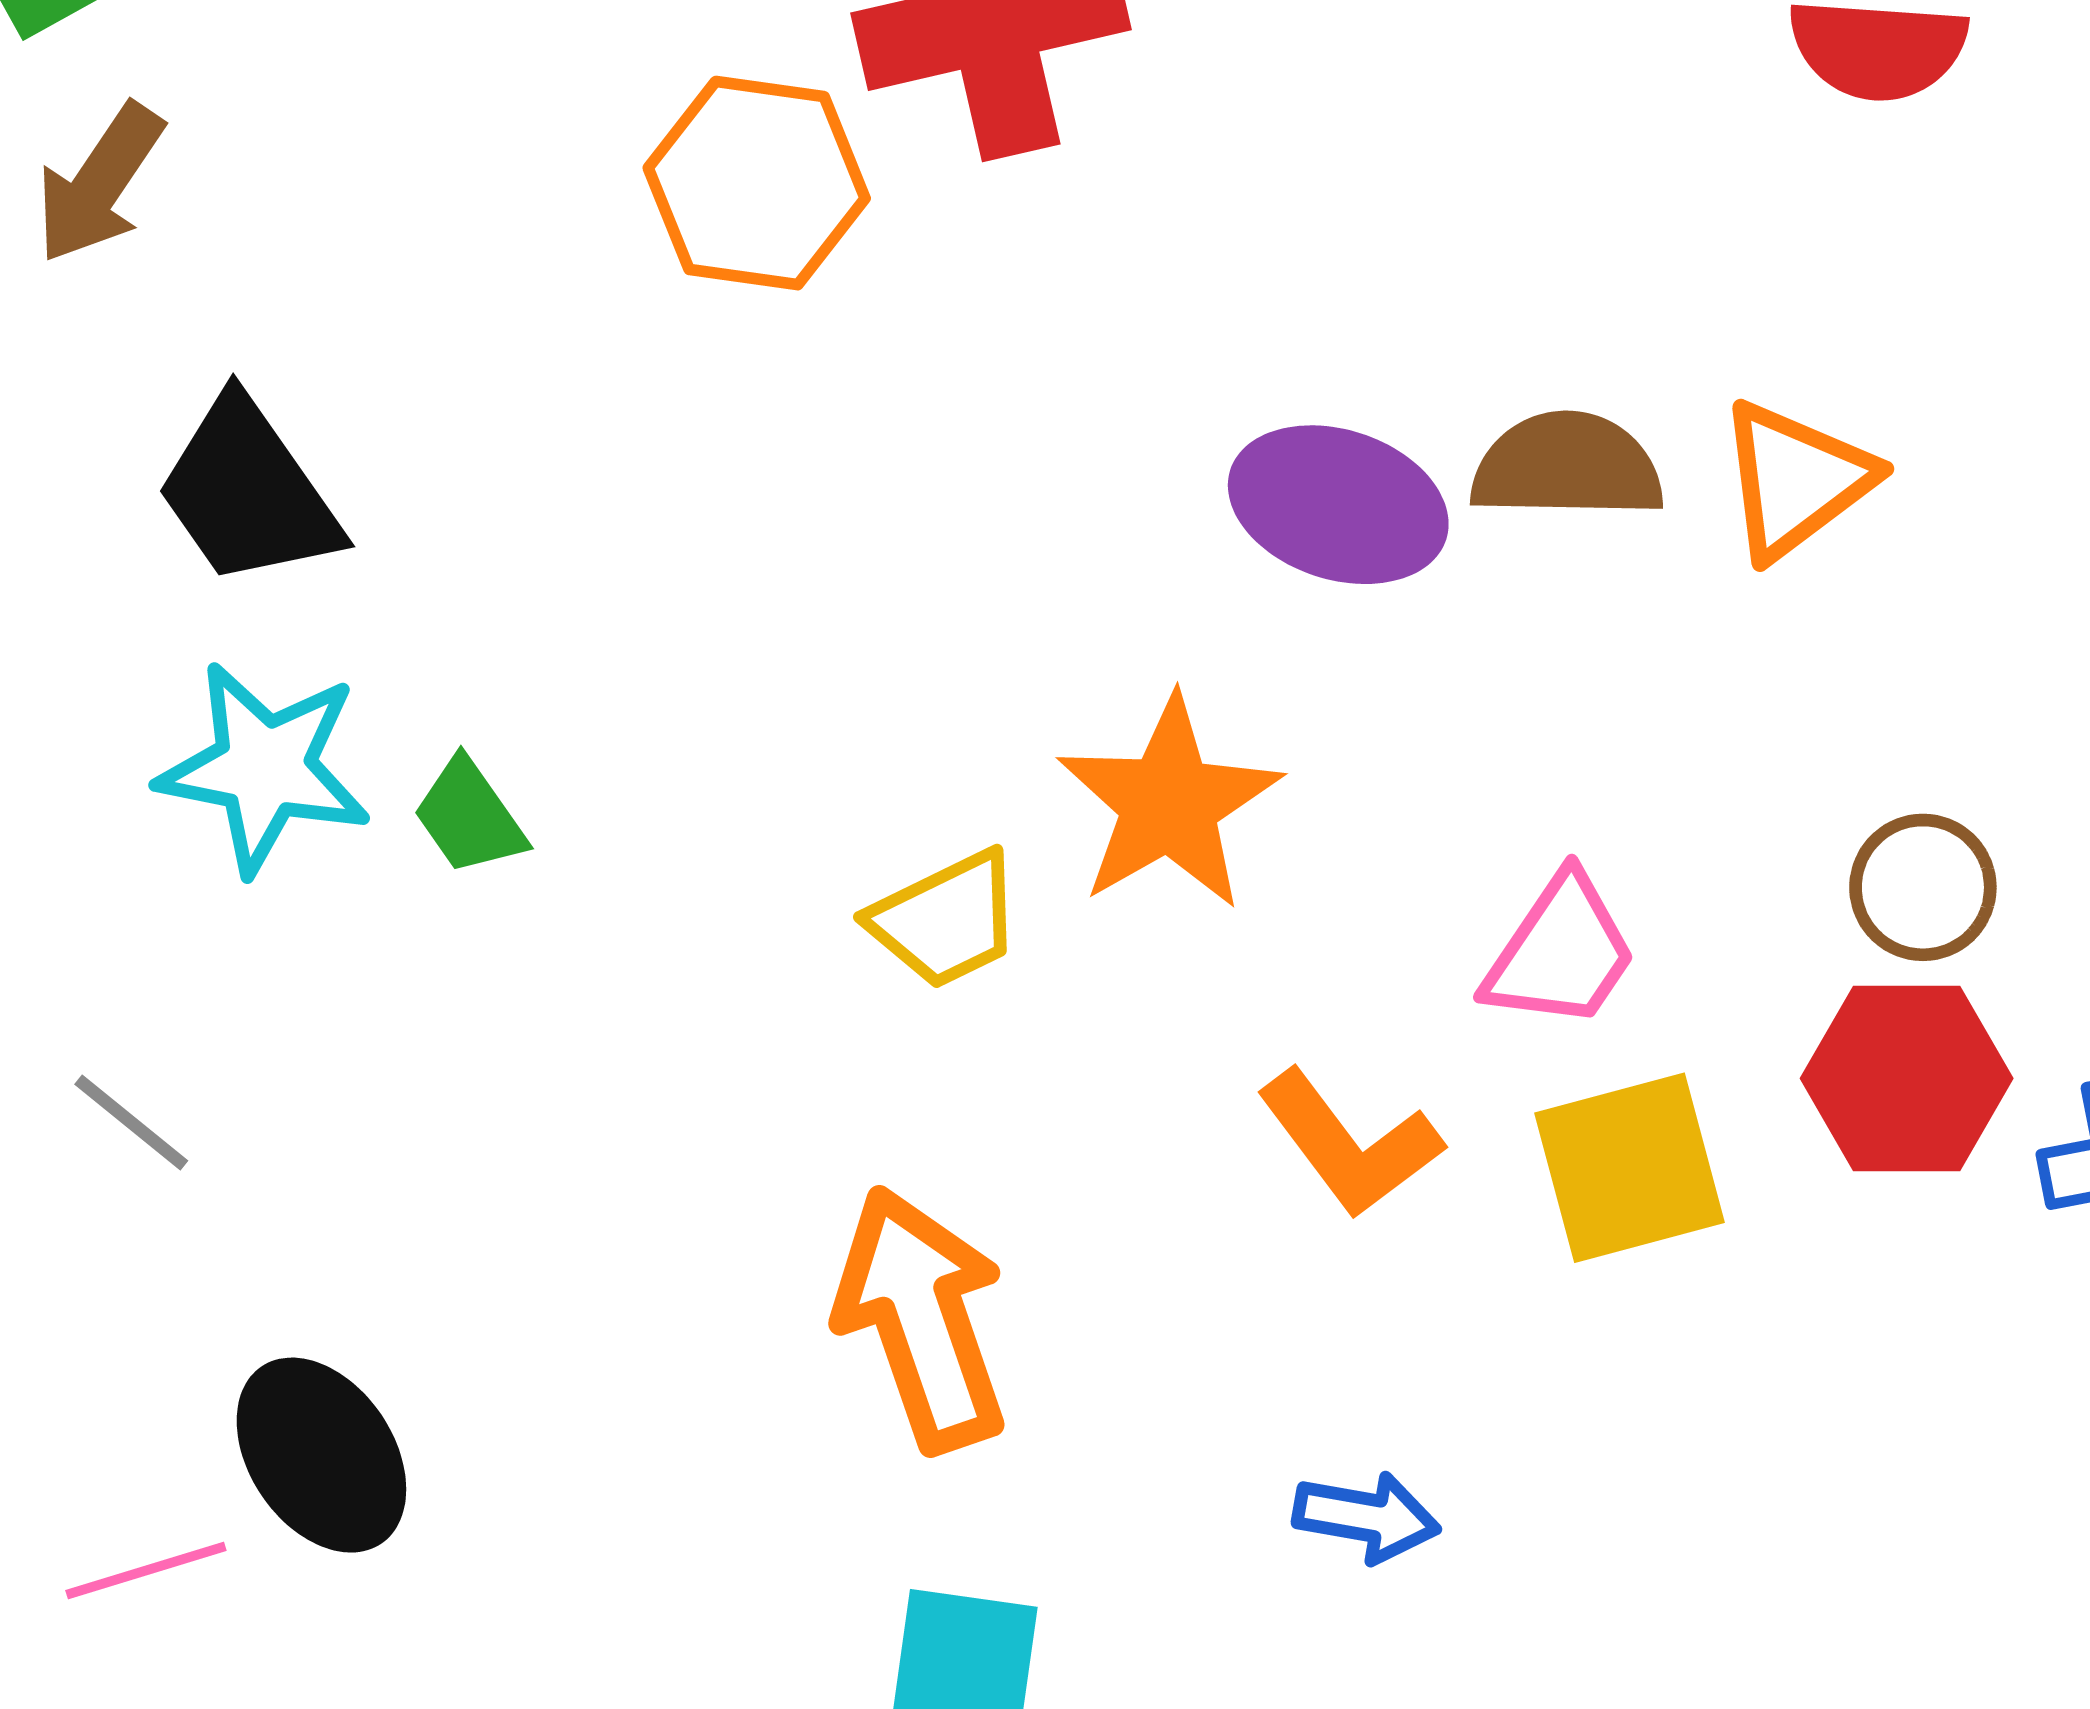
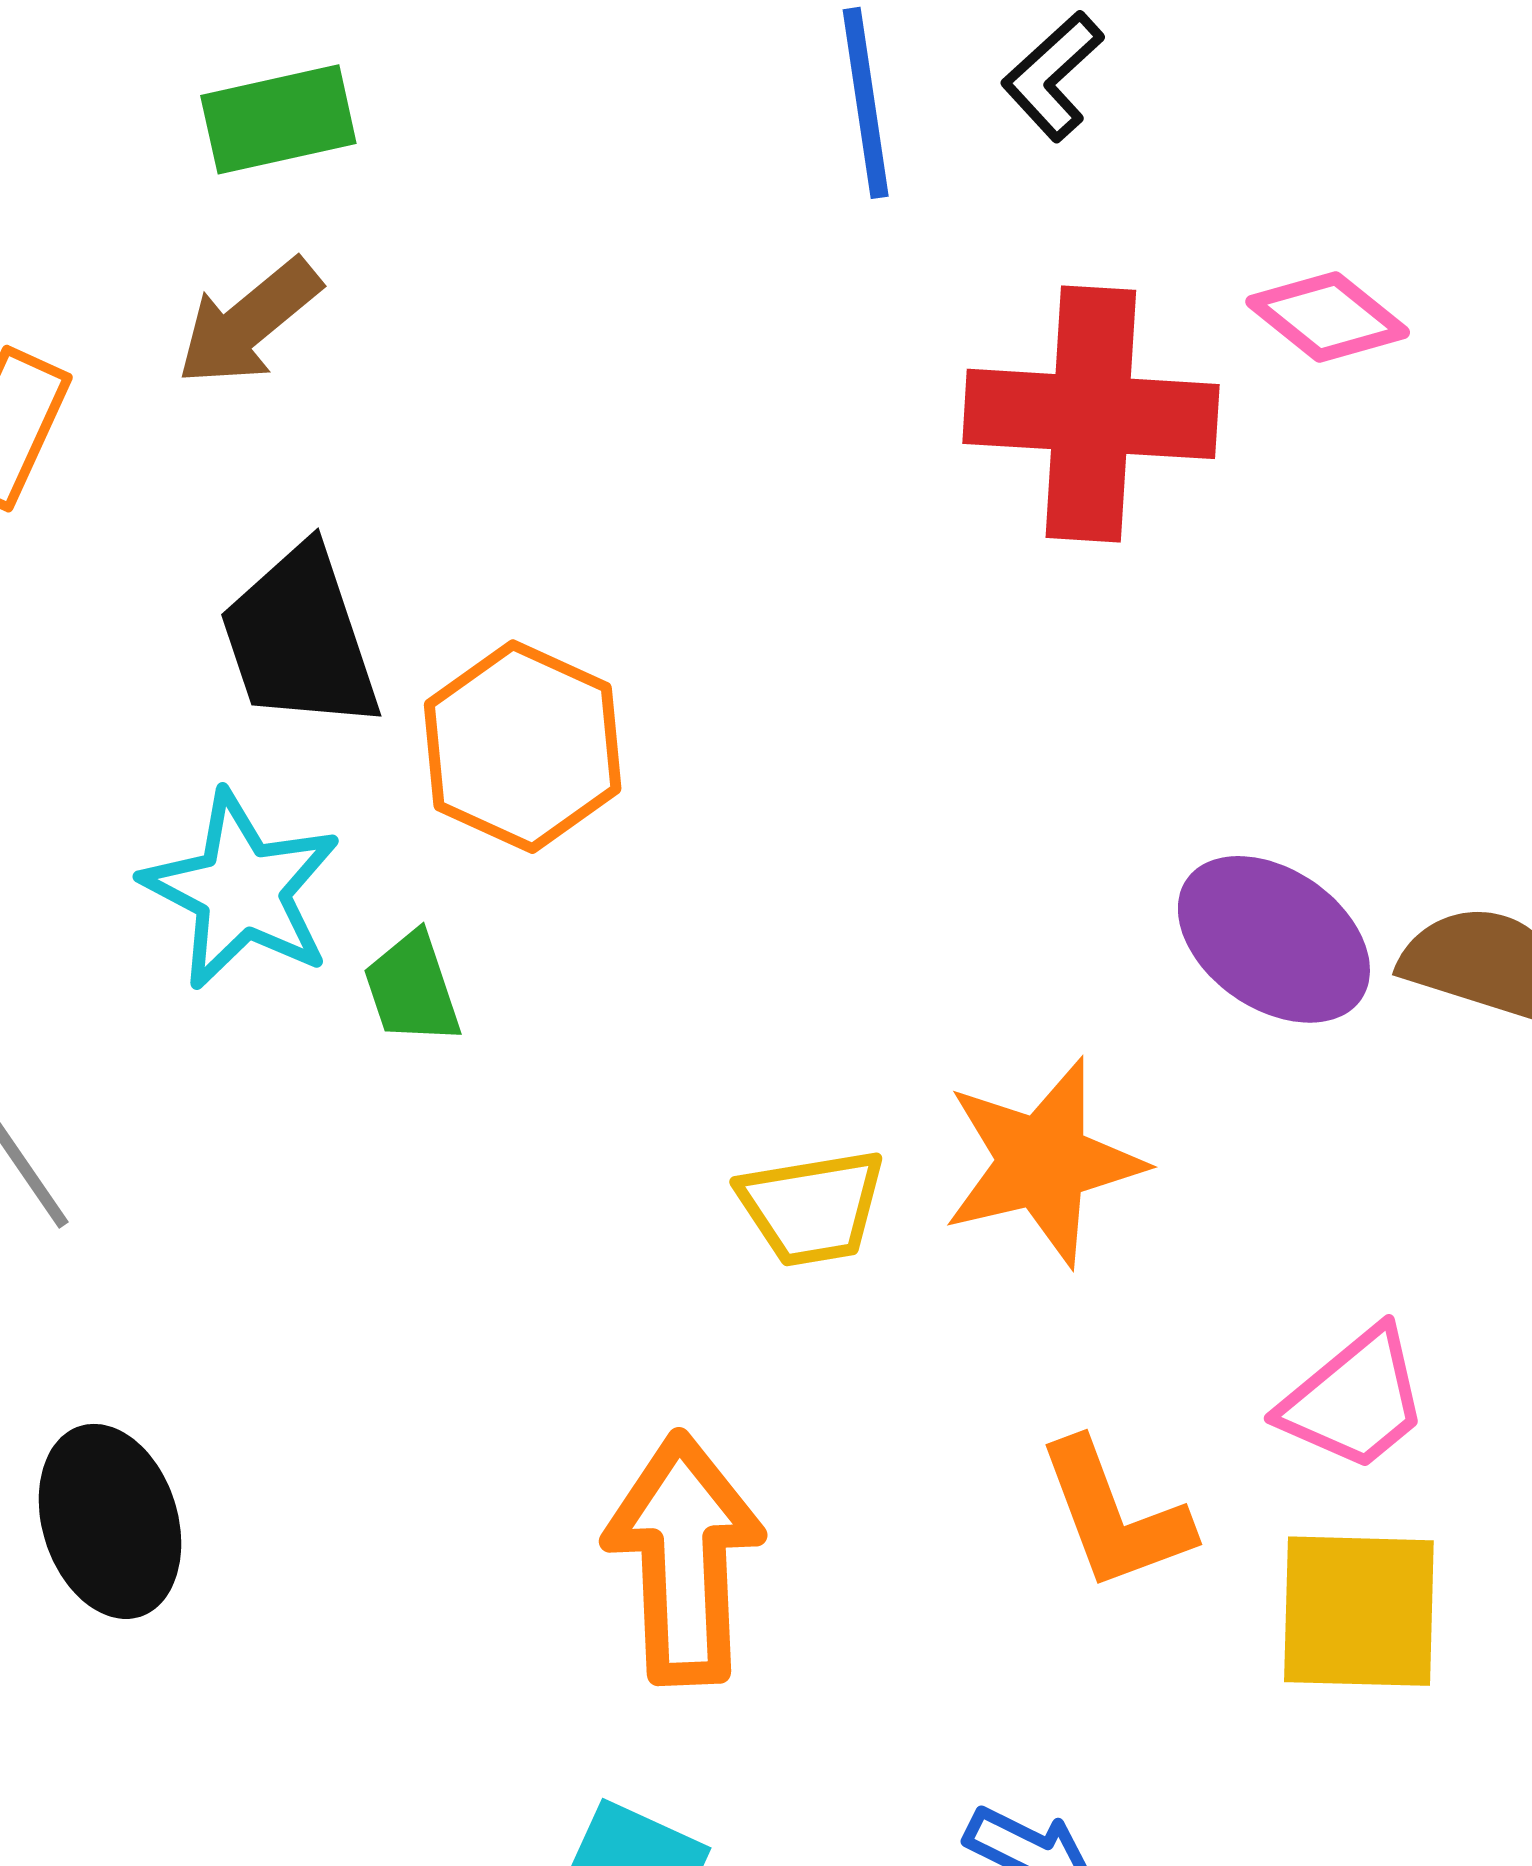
orange hexagon: (757, 183) -> (523, 747), moved

